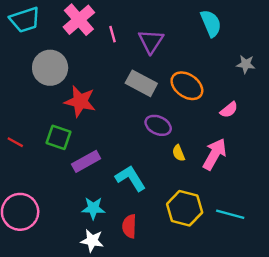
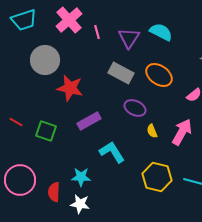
cyan semicircle: (211, 23) -> (161, 32), moved, turned -40
green square: (58, 137) -> (46, 131), moved
purple rectangle: (86, 161) -> (89, 121), moved
red semicircle: (129, 226) -> (54, 192), moved

